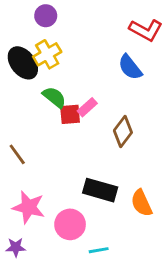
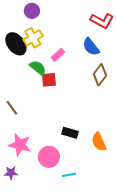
pink rectangle: (87, 107) -> (58, 55), moved
brown diamond: (123, 132) -> (100, 75), moved
black rectangle: (100, 190) -> (70, 133), size x0.7

